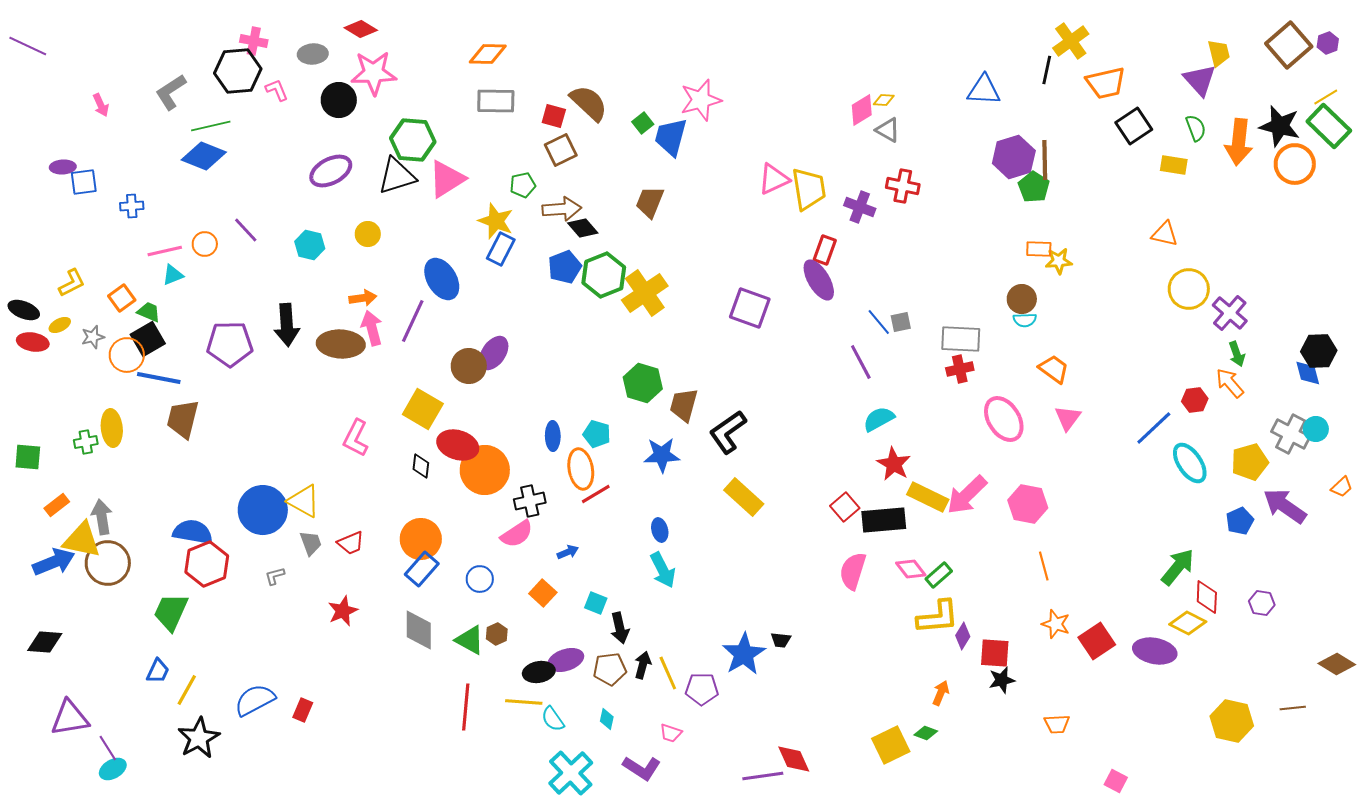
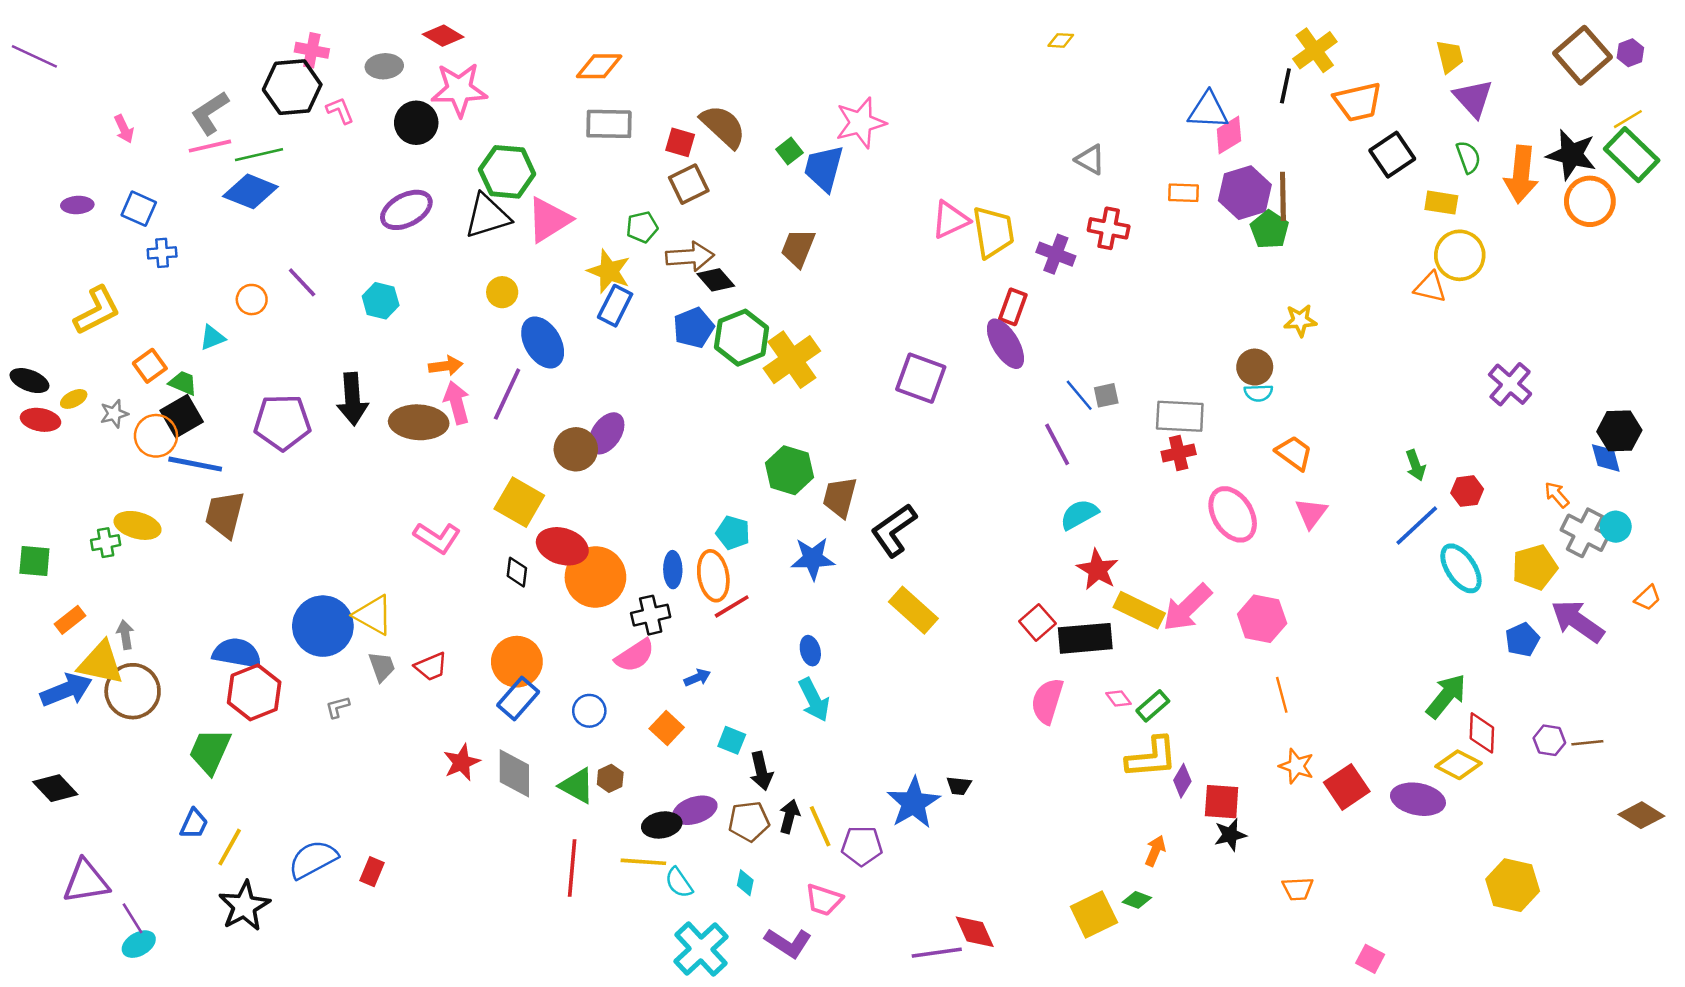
yellow trapezoid: (1219, 53) -> (1450, 56), moved
yellow diamond: (884, 100) -> (1061, 40), moved
pink diamond: (862, 110) -> (1229, 135), moved
blue square: (84, 182) -> (139, 209), moved, turned 32
yellow circle: (368, 234) -> (502, 292), moved
orange rectangle: (1039, 249) -> (1184, 193), moved
pink line: (165, 251) -> (210, 146), moved
yellow L-shape: (72, 283) -> (97, 311), moved, size x1.4
yellow circle: (1189, 289) -> (1460, 255), moved
green arrow: (1237, 354) -> (1416, 465), moved
orange arrow: (1230, 383) -> (1557, 495), moved, size x0.7
yellow ellipse: (112, 428) -> (138, 525), turned -69
blue ellipse: (553, 436) -> (673, 570), moved
pink L-shape: (356, 438) -> (437, 538), turned -84
gray arrow: (102, 517) -> (125, 635), size x0.7
pink diamond: (911, 569) -> (1118, 699), size x0.7
red star: (343, 611) -> (462, 762), moved
black diamond: (45, 642) -> (55, 788), turned 42
brown line: (1293, 708) -> (1587, 743), moved
pink trapezoid: (671, 733) -> (824, 900), size x1.4

